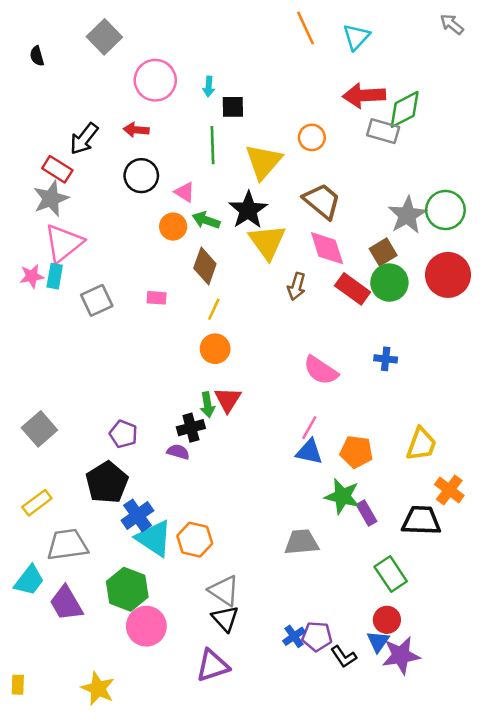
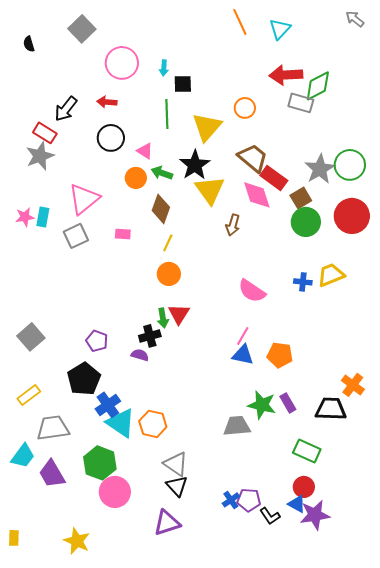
pink triangle: (64, 243) -> (84, 199), moved
red rectangle: (353, 289) -> (274, 178), moved
yellow trapezoid: (421, 444) -> (331, 275), moved, turned -132
green star: (342, 496) -> (262, 405), moved
green rectangle: (391, 574) -> (307, 451), turned -32
blue triangle: (378, 641) -> (297, 504), turned -36

